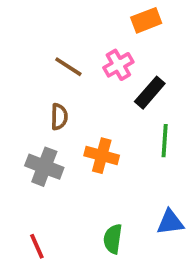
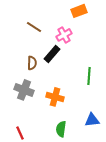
brown line: (68, 67) -> (34, 27), moved
black rectangle: (150, 93) -> (52, 54), moved
orange cross: (102, 156) -> (55, 97), moved

